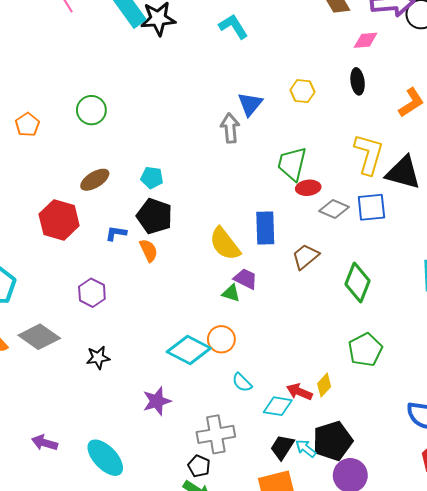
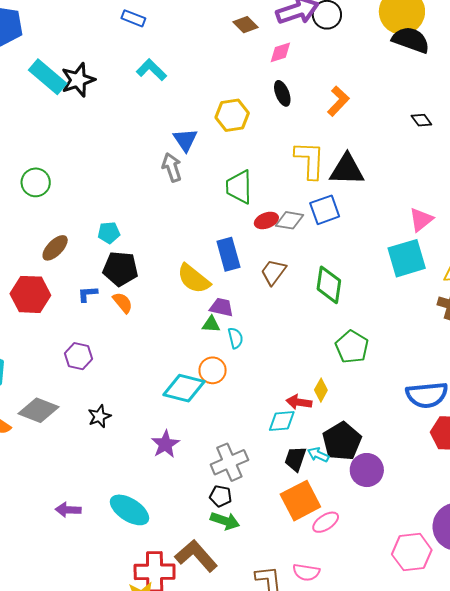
yellow hexagon: (303, 91) -> (232, 115), size x1.4
red ellipse: (308, 188) -> (266, 220), moved
cyan semicircle: (242, 382) -> (236, 338), moved, turned -135

